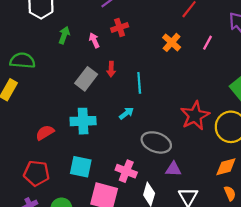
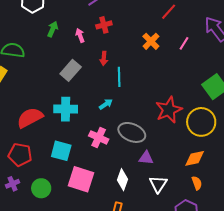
red arrow: (111, 69) -> (104, 58), moved
red semicircle: (45, 133) -> (30, 118), size x1.5
pink cross: (126, 171) -> (99, 137), moved

